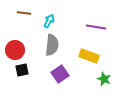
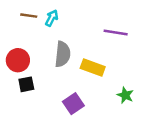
cyan arrow: (49, 21) -> (52, 18), moved
yellow rectangle: (89, 56) -> (93, 67), moved
purple square: (60, 74) -> (73, 104), moved

